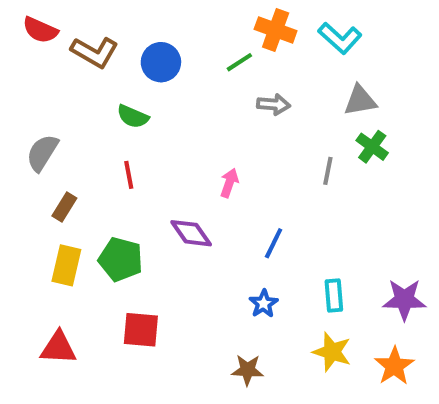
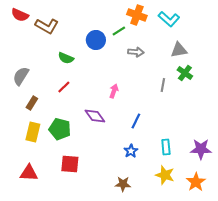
blue circle: (161, 62) -> (96, 40), moved
red line: (129, 175) -> (64, 87), turned 56

